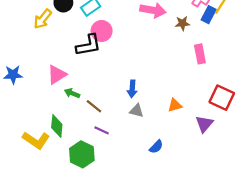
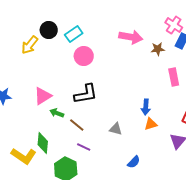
black L-shape: (88, 45) -> (86, 94), moved
blue arrow: (132, 89) -> (146, 107), moved

